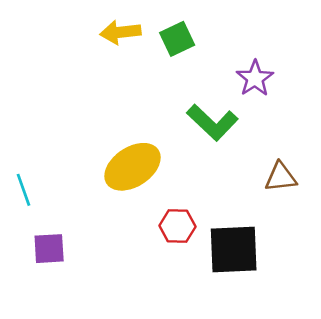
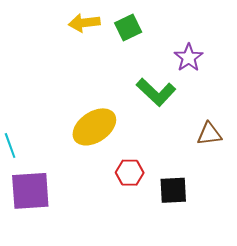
purple square: (49, 249) -> (30, 191), size x1.6
black square: (234, 250) -> (173, 190), size x0.7

